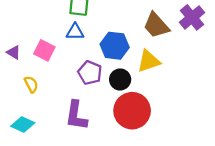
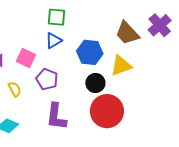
blue triangle: (75, 32) -> (54, 40), turned -30
purple pentagon: (90, 73) -> (47, 79), moved

